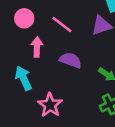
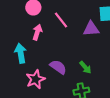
purple semicircle: (71, 60) -> (58, 67), moved

